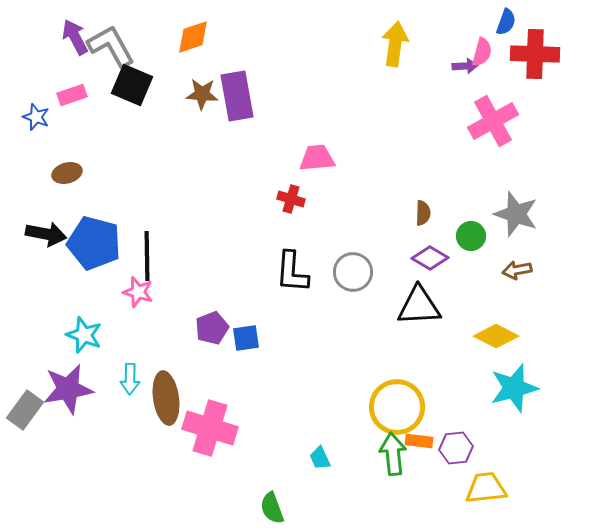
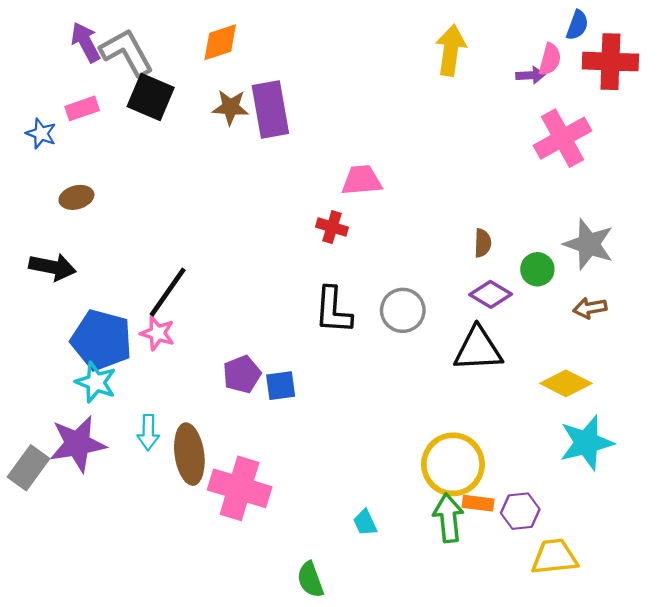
blue pentagon: (94, 243) -> (102, 340), moved
black line: (147, 256) -> (168, 292), turned 36

